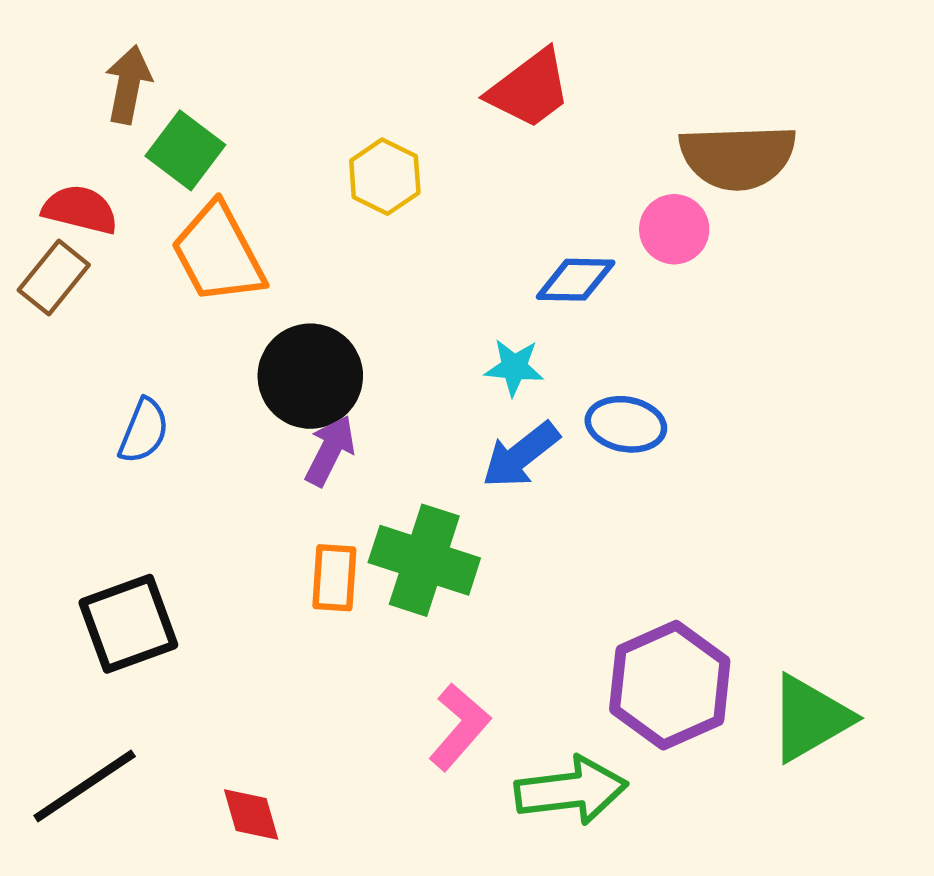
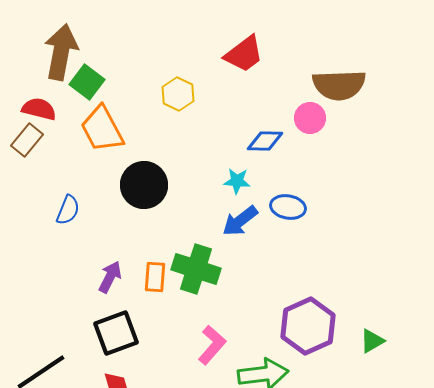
brown arrow: (128, 85) -> (61, 52), size x1.6
purple arrow: (330, 451) -> (110, 277), moved
black square: (128, 624) -> (116, 333), moved
green triangle: (810, 718) -> (372, 341), size x0.6

